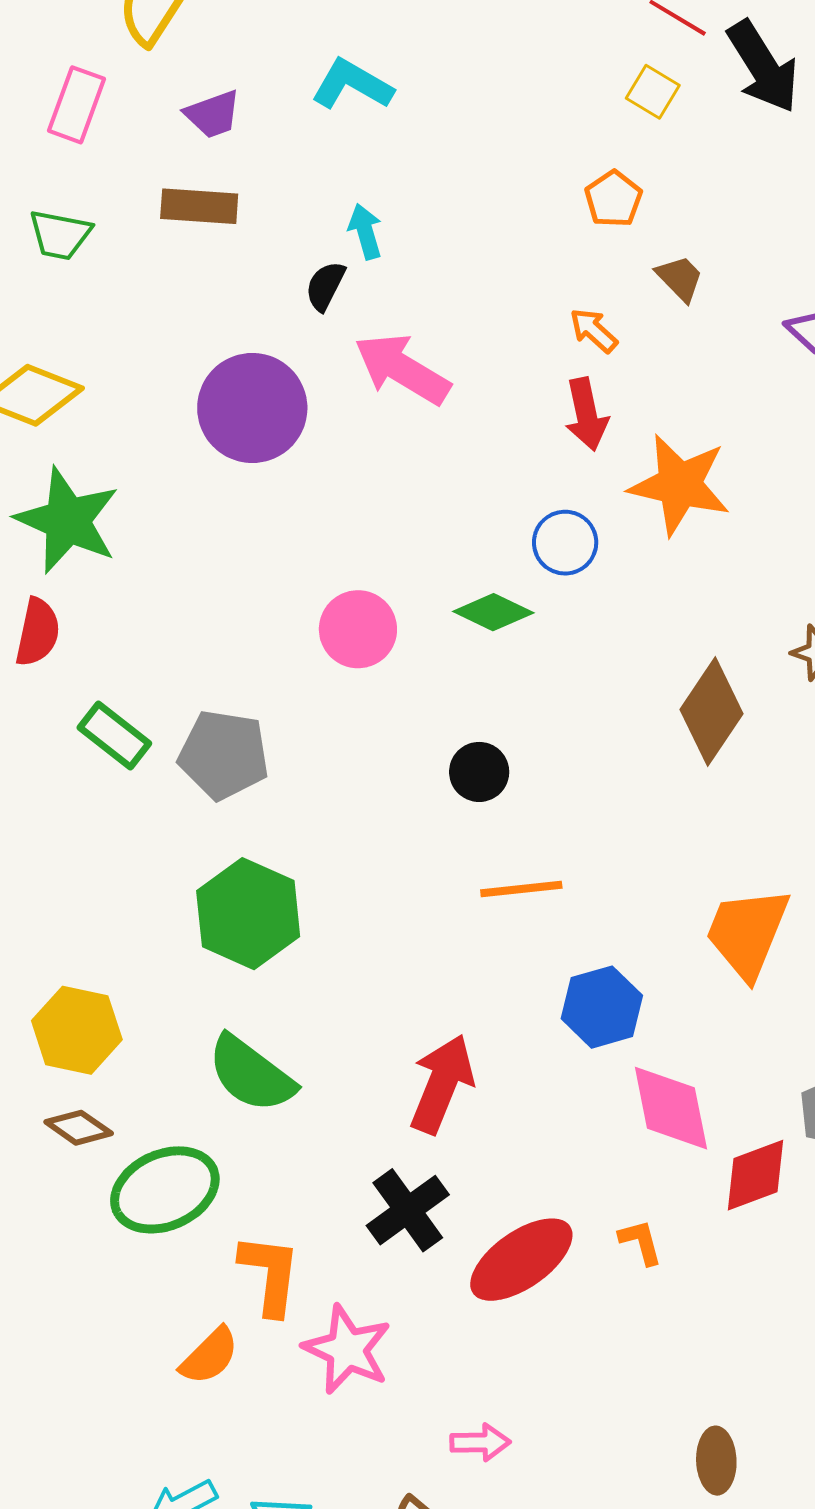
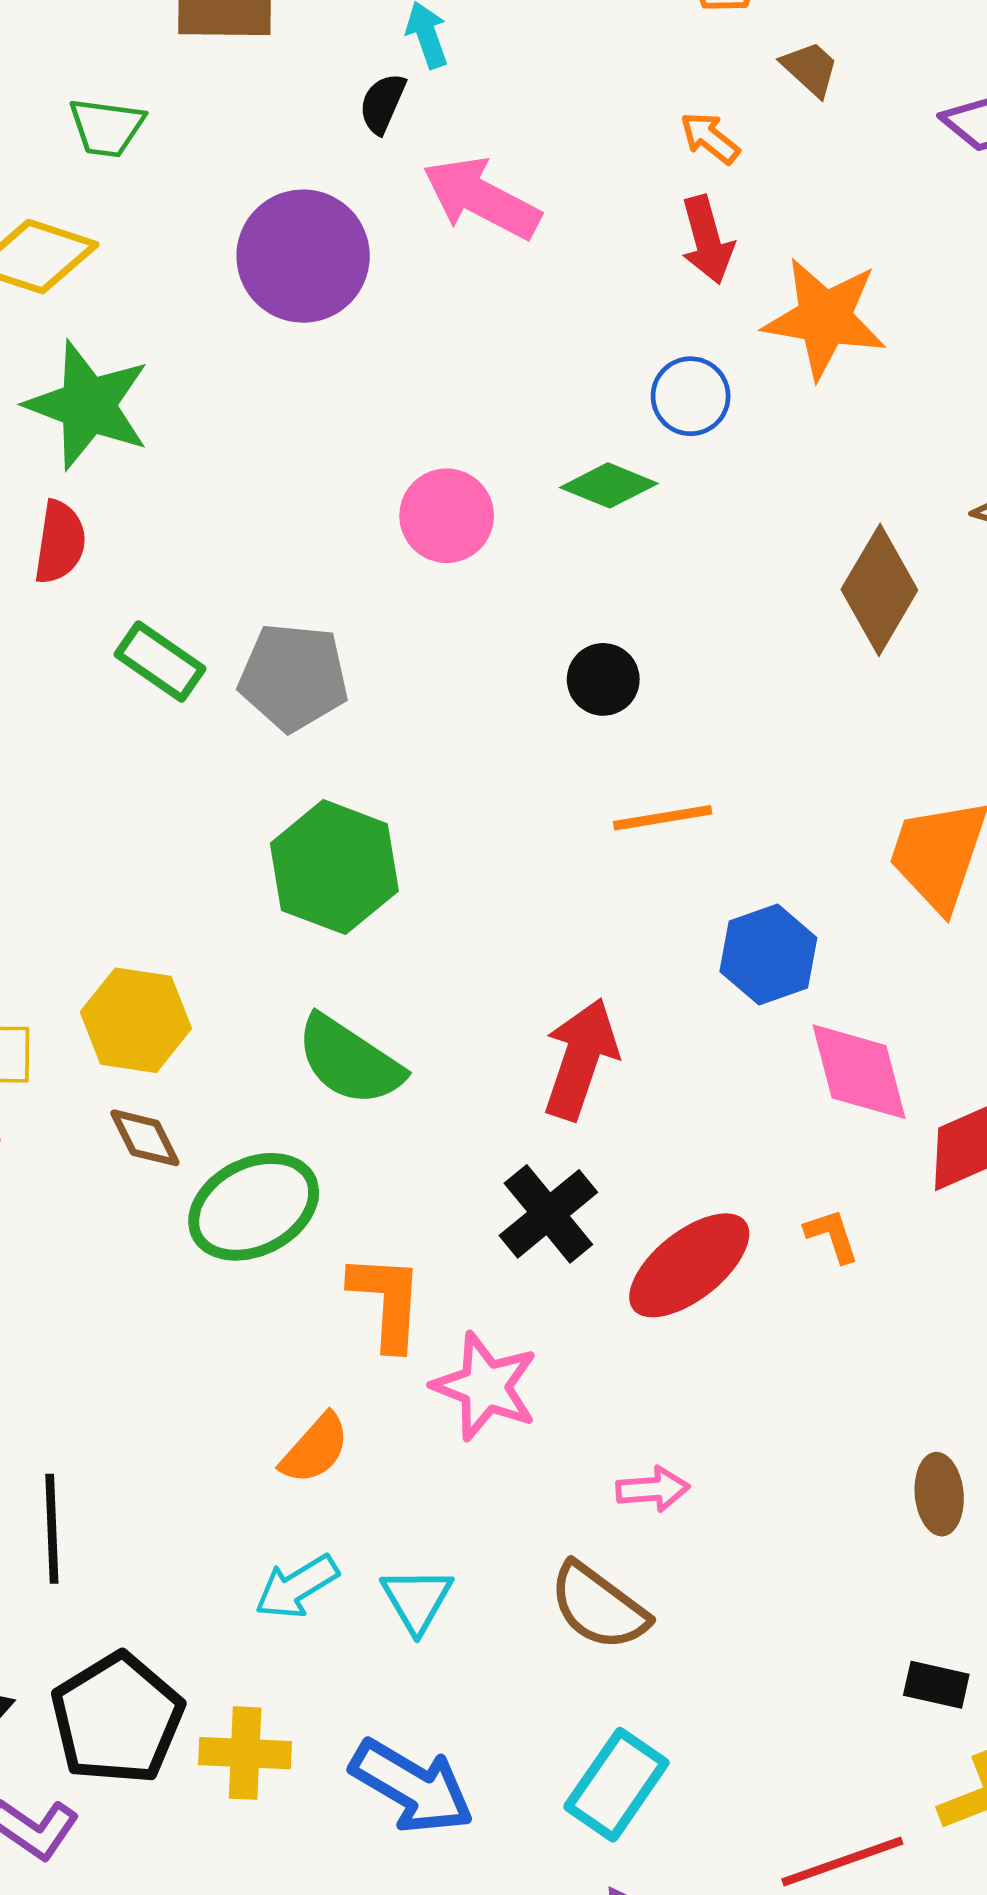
green trapezoid: (60, 235) -> (107, 127), moved
brown diamond: (79, 1128) -> (145, 1138), turned 32
orange semicircle: (209, 1356) -> (315, 1449), moved

